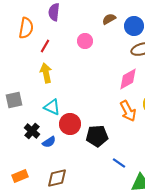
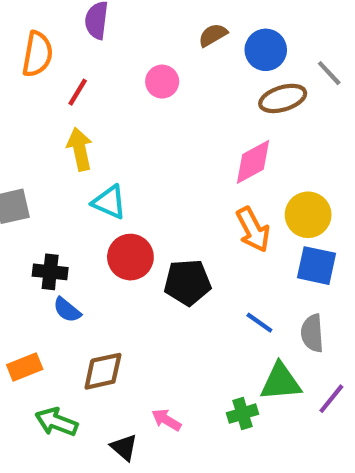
cyan triangle: (52, 107) -> (109, 202), moved
black cross: (32, 131) -> (50, 272), turned -35
blue semicircle: (49, 142) -> (67, 310), moved, turned 72
blue line: (119, 163) -> (259, 323), moved

